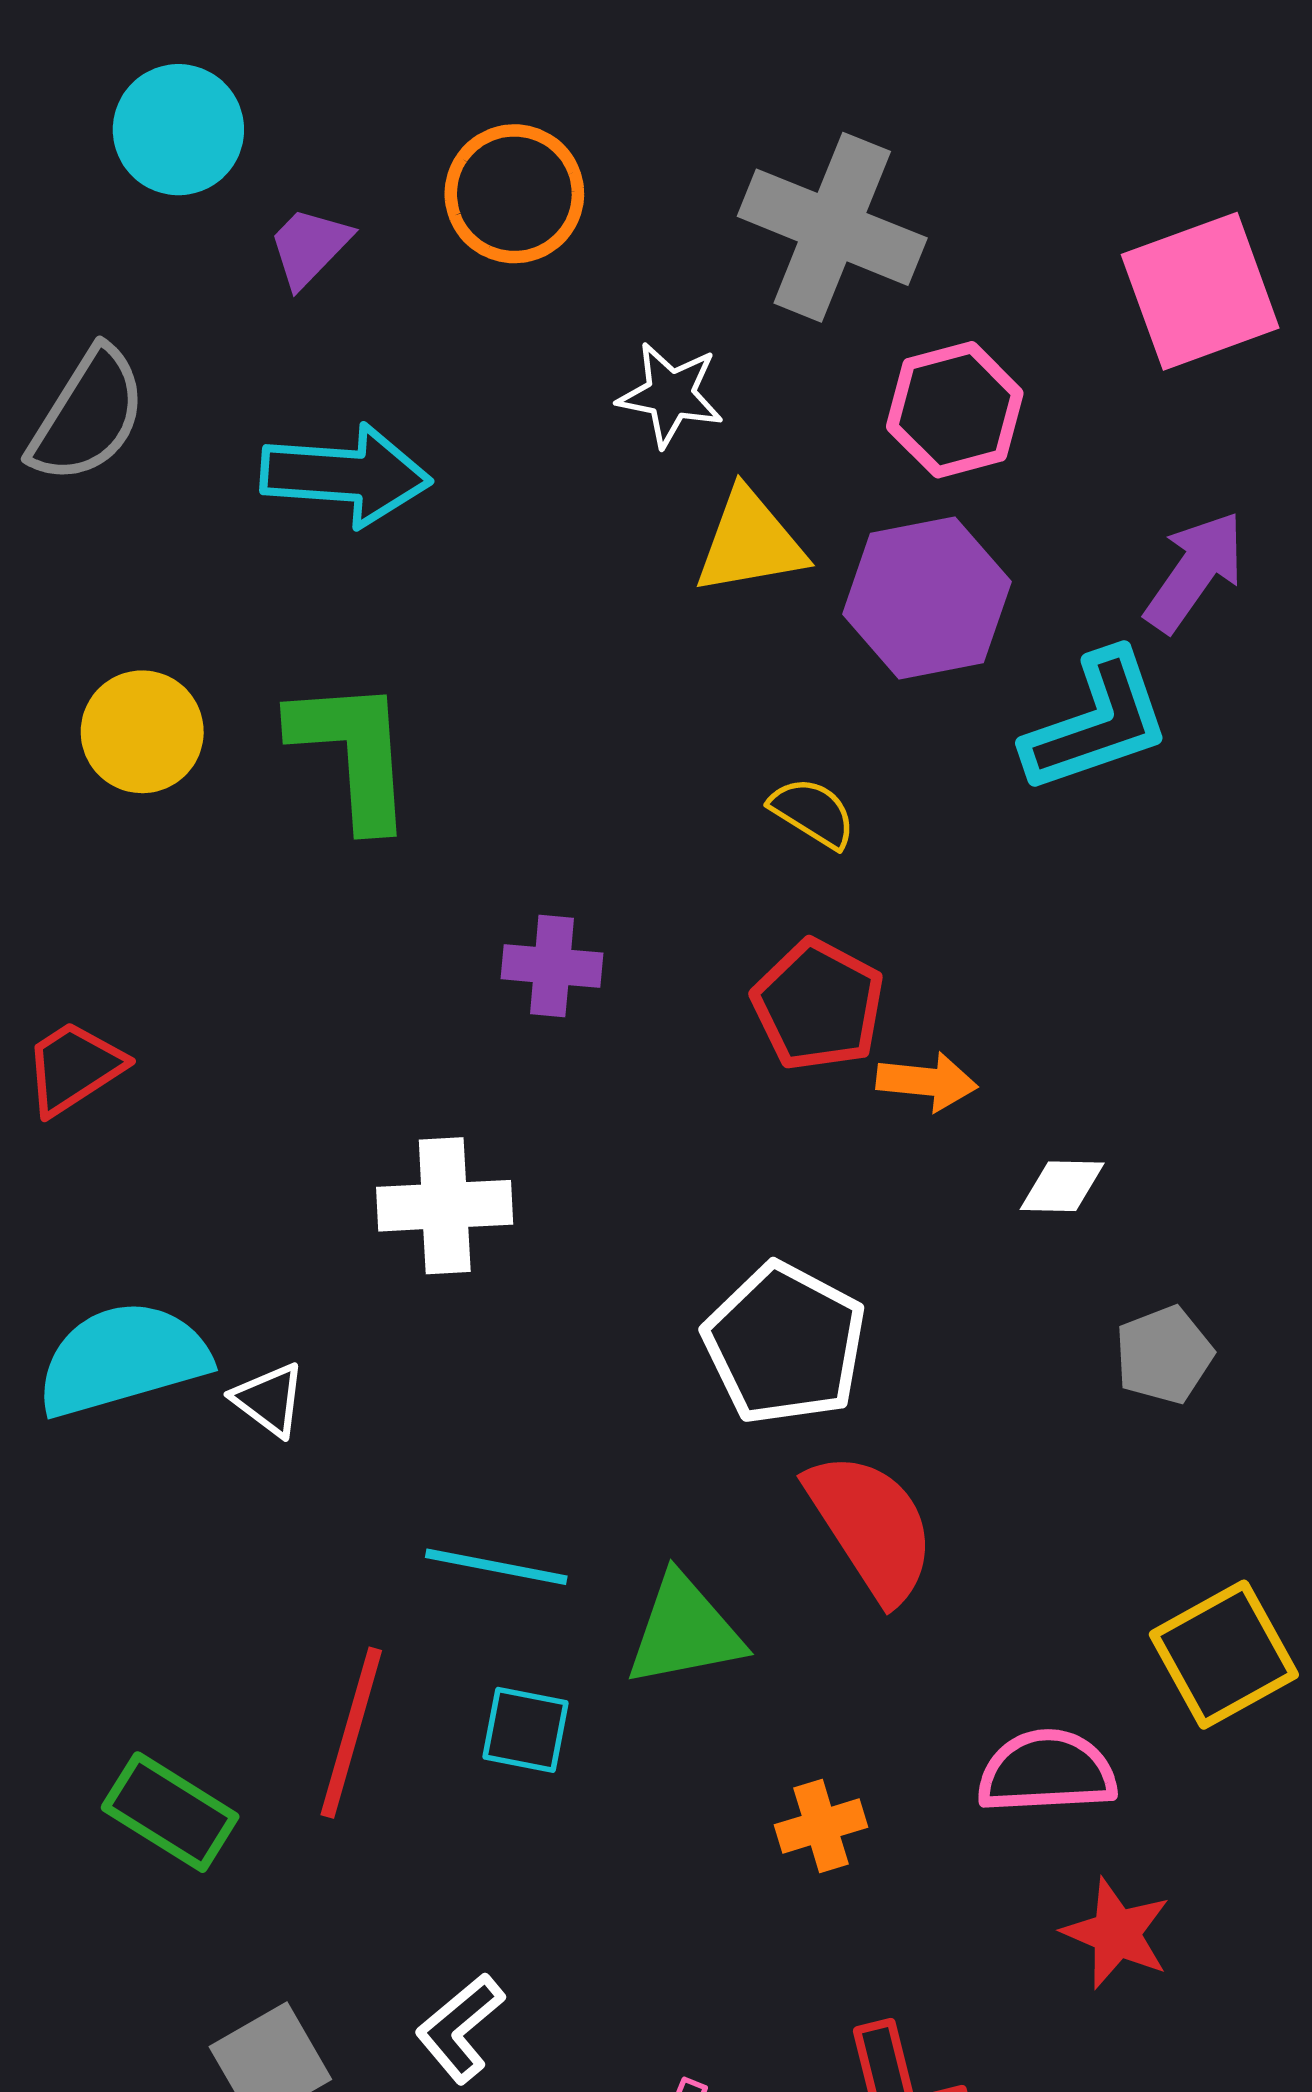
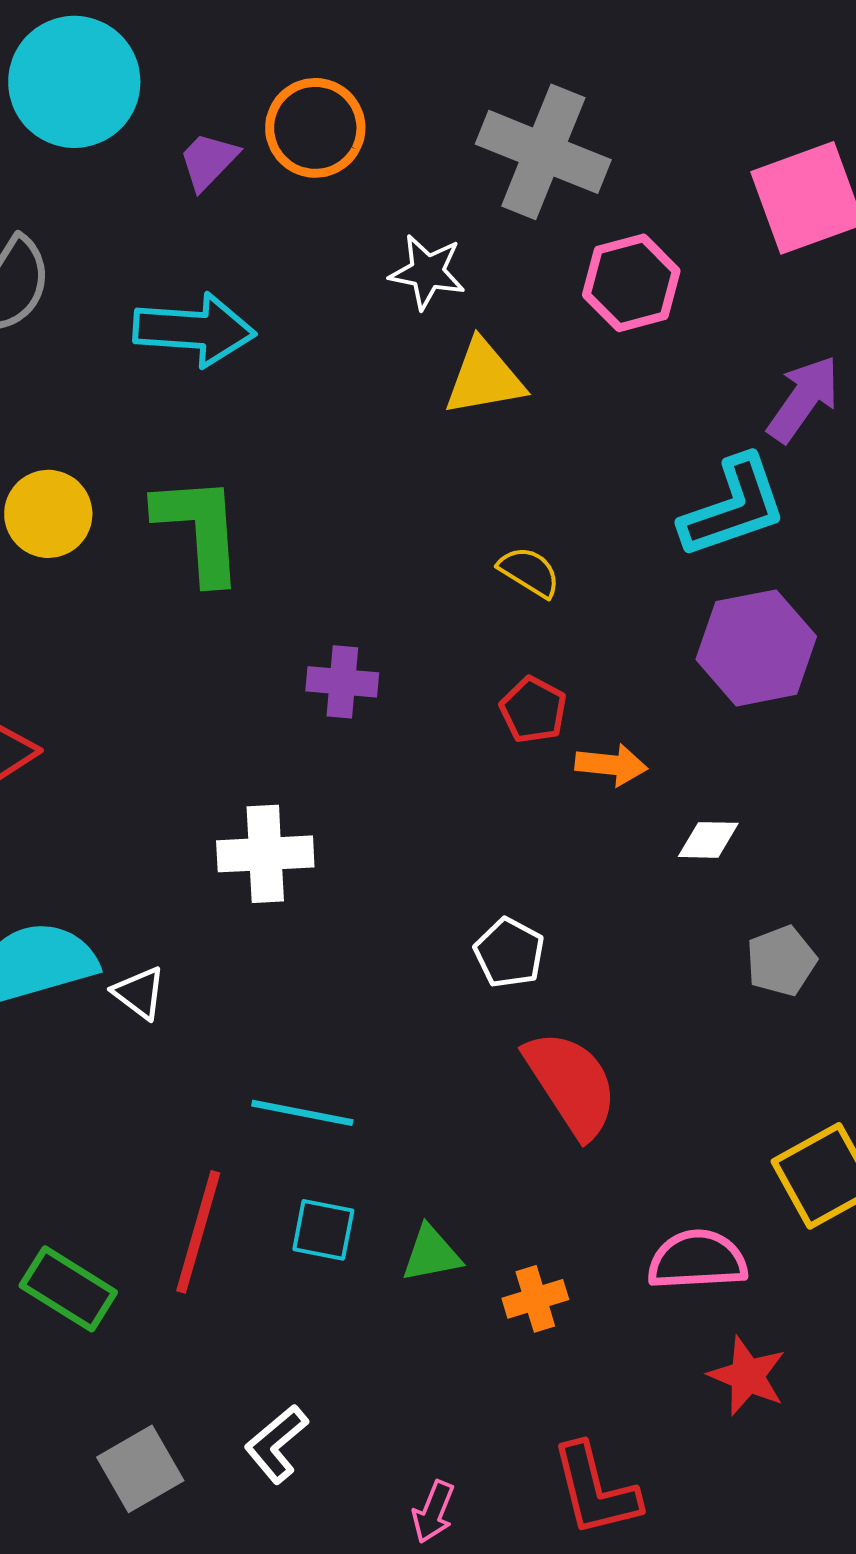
cyan circle: (178, 130) -> (74, 82), size x1.4
purple trapezoid: (309, 247) -> (208, 161), moved
purple hexagon: (927, 598) -> (756, 648), moved
red pentagon: (818, 1005) -> (533, 710), size x0.7
white pentagon: (785, 1344) -> (509, 953), size x0.6
green triangle: (684, 1631) -> (431, 1254), moved, size x0.7

